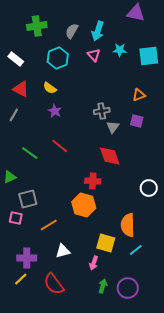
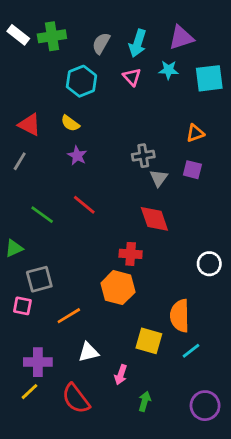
purple triangle: (136, 13) -> (181, 38), moved, turned -30
white rectangle: (16, 59) -> (18, 35), moved
pink arrow: (94, 263) -> (121, 375), moved
purple circle: (128, 288) -> (205, 406), moved

